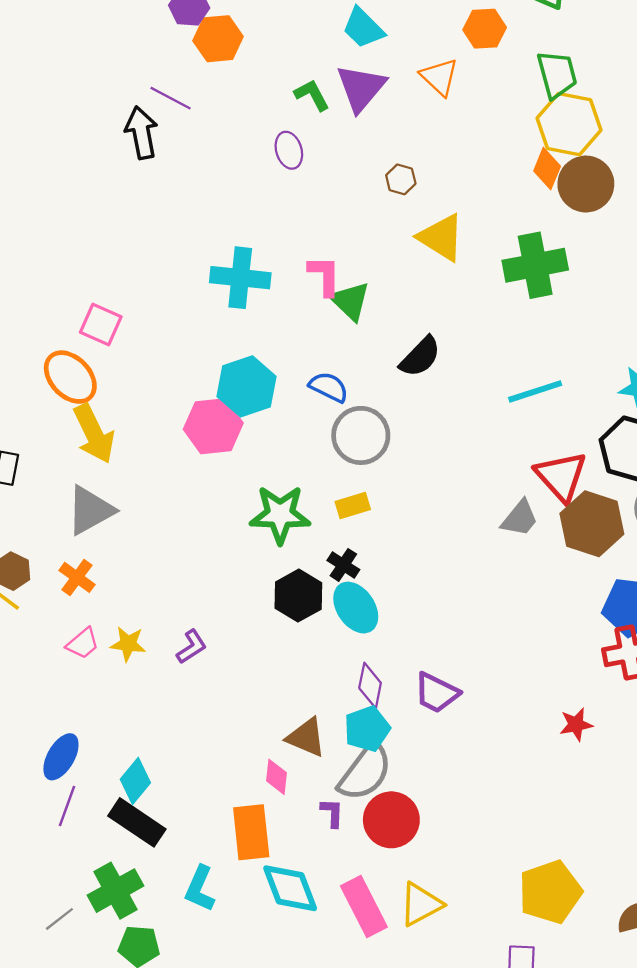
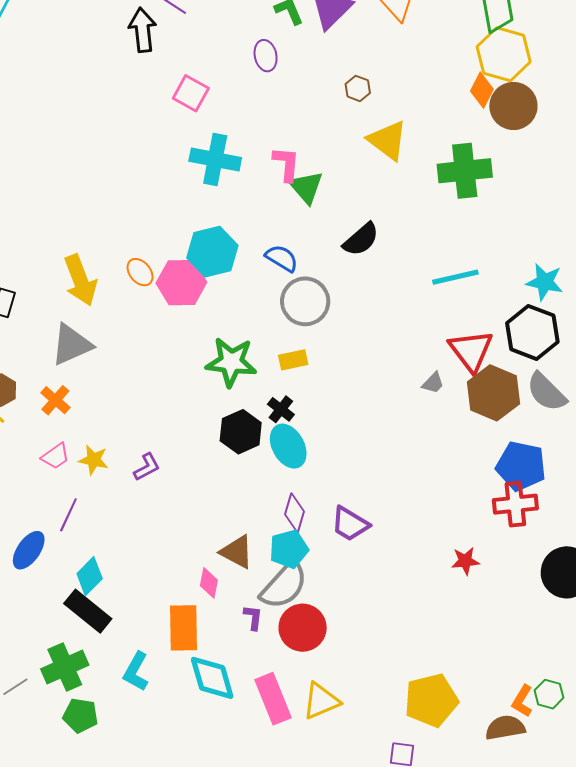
pink square: (101, 325) -> (191, 93), moved
orange ellipse: (70, 377) -> (140, 272), moved, size x0.6
gray trapezoid: (520, 518) -> (433, 383), size x0.7
purple line: (67, 806) -> (68, 515), moved

